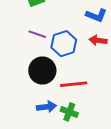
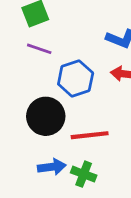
purple line: (37, 34) -> (39, 49), moved

